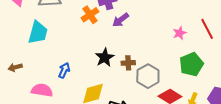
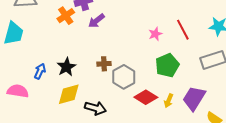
black star: (105, 57) -> (66, 67), moved

